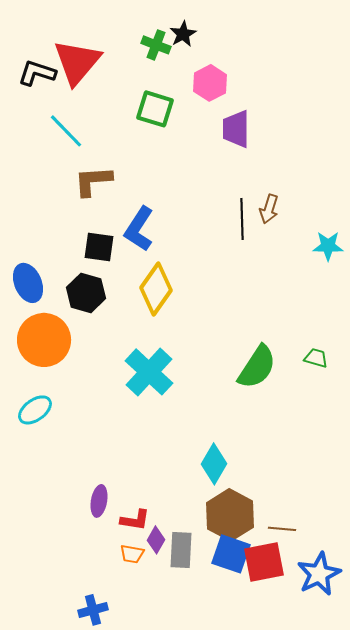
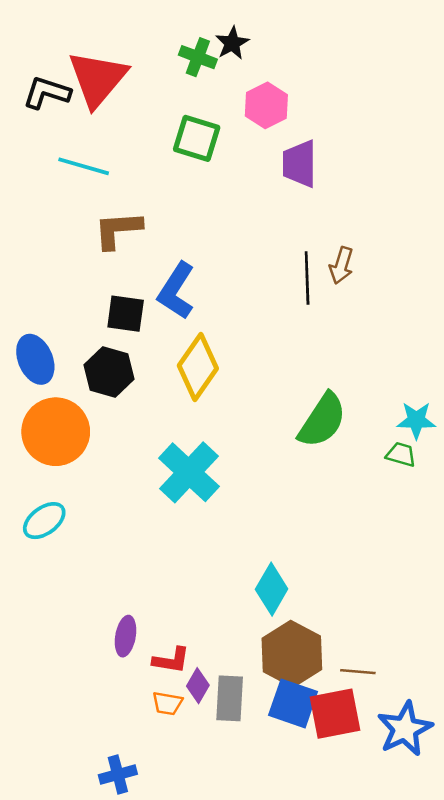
cyan line: (66, 131) -> (84, 166), turned -30
cyan star: (328, 246) -> (416, 420), moved
green semicircle: (257, 367) -> (322, 420), moved

